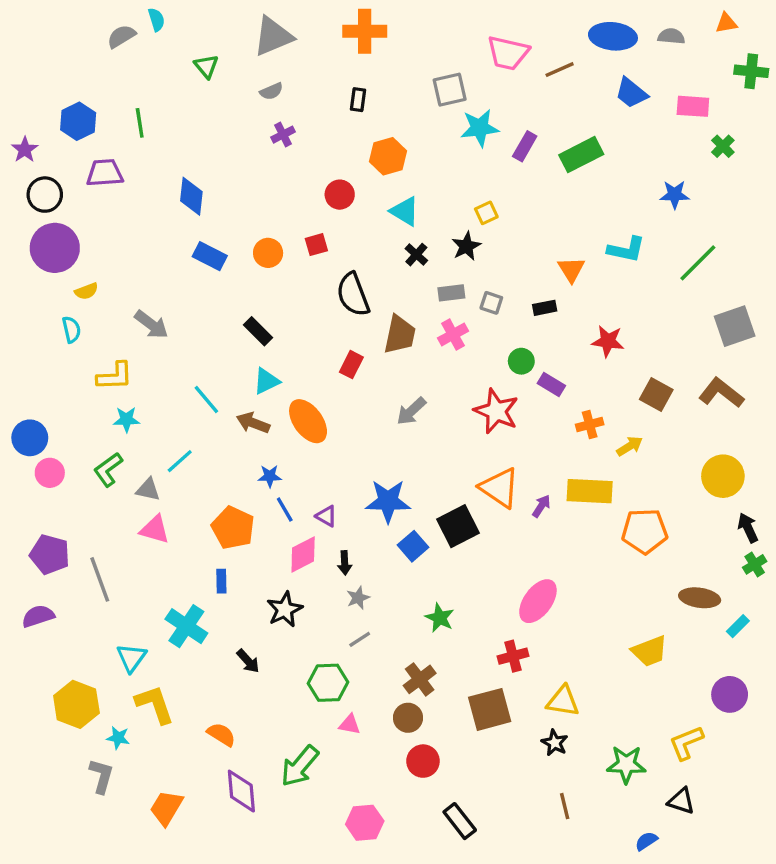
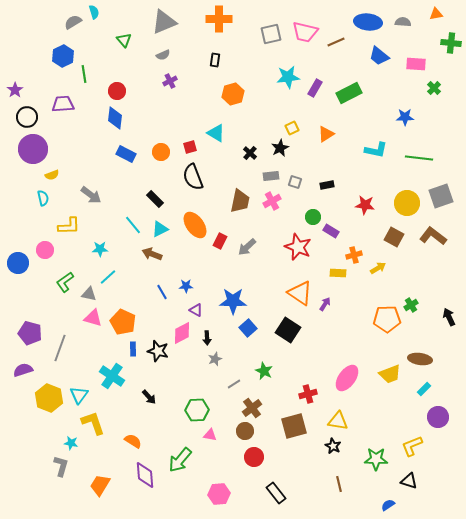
gray square: (450, 90) -> (271, 34), moved
blue hexagon: (78, 121) -> (63, 56), moved
red circle: (340, 195) -> (117, 91), moved
cyan triangle: (405, 211) -> (216, 133), moved
green line: (698, 263) -> (419, 158), turned 52
orange triangle: (571, 270) -> (326, 134), moved, turned 30
black semicircle: (353, 295) -> (193, 177), moved
red rectangle: (351, 365) -> (220, 241), moved
cyan line: (206, 400) -> (133, 225), moved
cyan star: (126, 420) -> (100, 249), moved
orange ellipse: (308, 421) -> (195, 225), moved
pink circle: (50, 473) -> (45, 250), moved
blue star: (270, 476) -> (186, 286), moved
yellow circle: (723, 476) -> (407, 203), moved
yellow rectangle: (590, 491) -> (338, 273), moved, size x0.6
blue line: (285, 509) -> (162, 292), moved
black square: (458, 526) -> (288, 330), moved, turned -30
orange pentagon: (233, 528) -> (123, 322), moved
green cross: (755, 564) -> (411, 305), moved
gray line: (100, 579) -> (60, 348), turned 40
pink ellipse: (538, 601) -> (347, 378), moved
black star: (285, 609) -> (158, 351), moved, turned -30
cyan rectangle: (738, 626) -> (424, 389), moved
gray line: (360, 639) -> (234, 384), moved
yellow trapezoid: (650, 651) -> (390, 374), moved
yellow hexagon: (76, 704) -> (49, 398), moved

